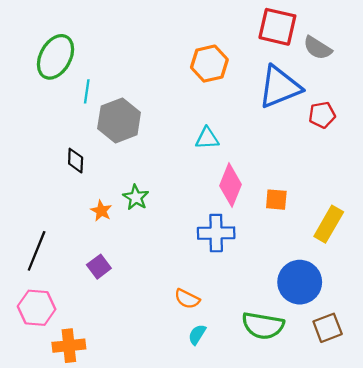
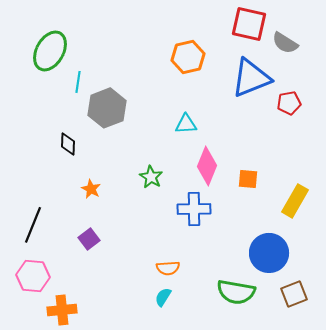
green star: (136, 197) -> (151, 177), moved
orange semicircle: (187, 299) -> (168, 268), turned -30
cyan semicircle: (197, 335) -> (163, 297), moved

